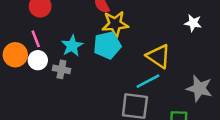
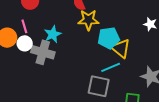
cyan pentagon: (107, 45) -> (109, 38), moved
gray cross: (61, 69) -> (43, 52), size x1.6

